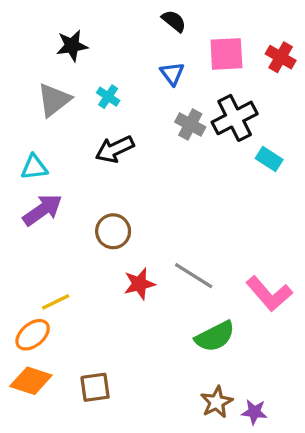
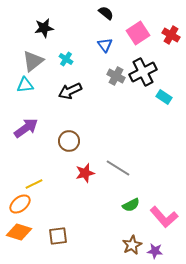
pink square: (226, 54) -> (138, 33), turned -30
cyan triangle: (34, 167) -> (25, 85), moved
pink L-shape: (269, 294) -> (164, 217), moved
green semicircle: (215, 336) -> (131, 205), size x0.7

